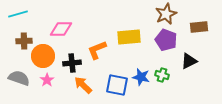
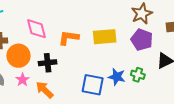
pink diamond: (61, 29) -> (37, 29), turned 75
orange L-shape: (97, 50) -> (69, 38), moved, turned 30
orange arrow: (83, 85) -> (45, 90), moved

